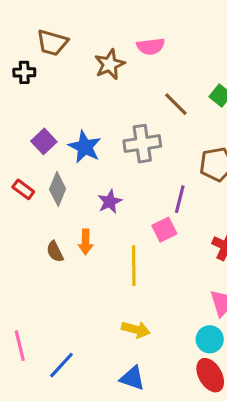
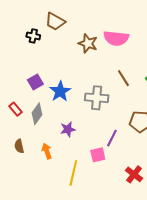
pink semicircle: (151, 46) -> (116, 38), size x1.4
brown star: (110, 64) -> (88, 43), turned 30
orange arrow: (86, 242) -> (47, 151), turned 147
brown semicircle: (55, 252) -> (19, 146), moved

